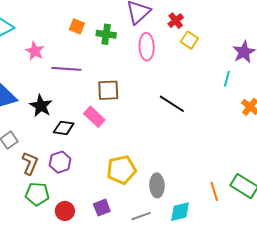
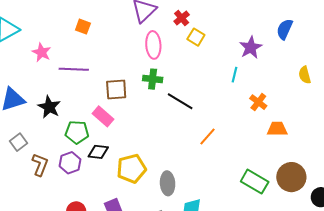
green cross: (106, 34) -> (153, 79), moved
black diamond: (64, 128) -> (98, 152), moved
orange line: (214, 191) -> (208, 137), moved, turned 60
green pentagon: (37, 194) -> (77, 132), moved

